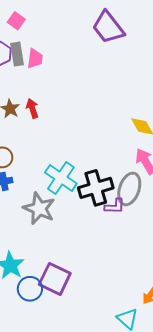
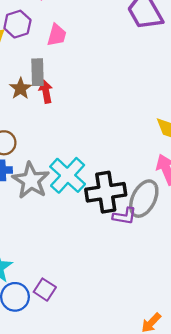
gray rectangle: (17, 54) -> (38, 72), moved
gray star: (39, 209) -> (31, 180), moved
purple square: (55, 279) -> (45, 290), size x0.6

